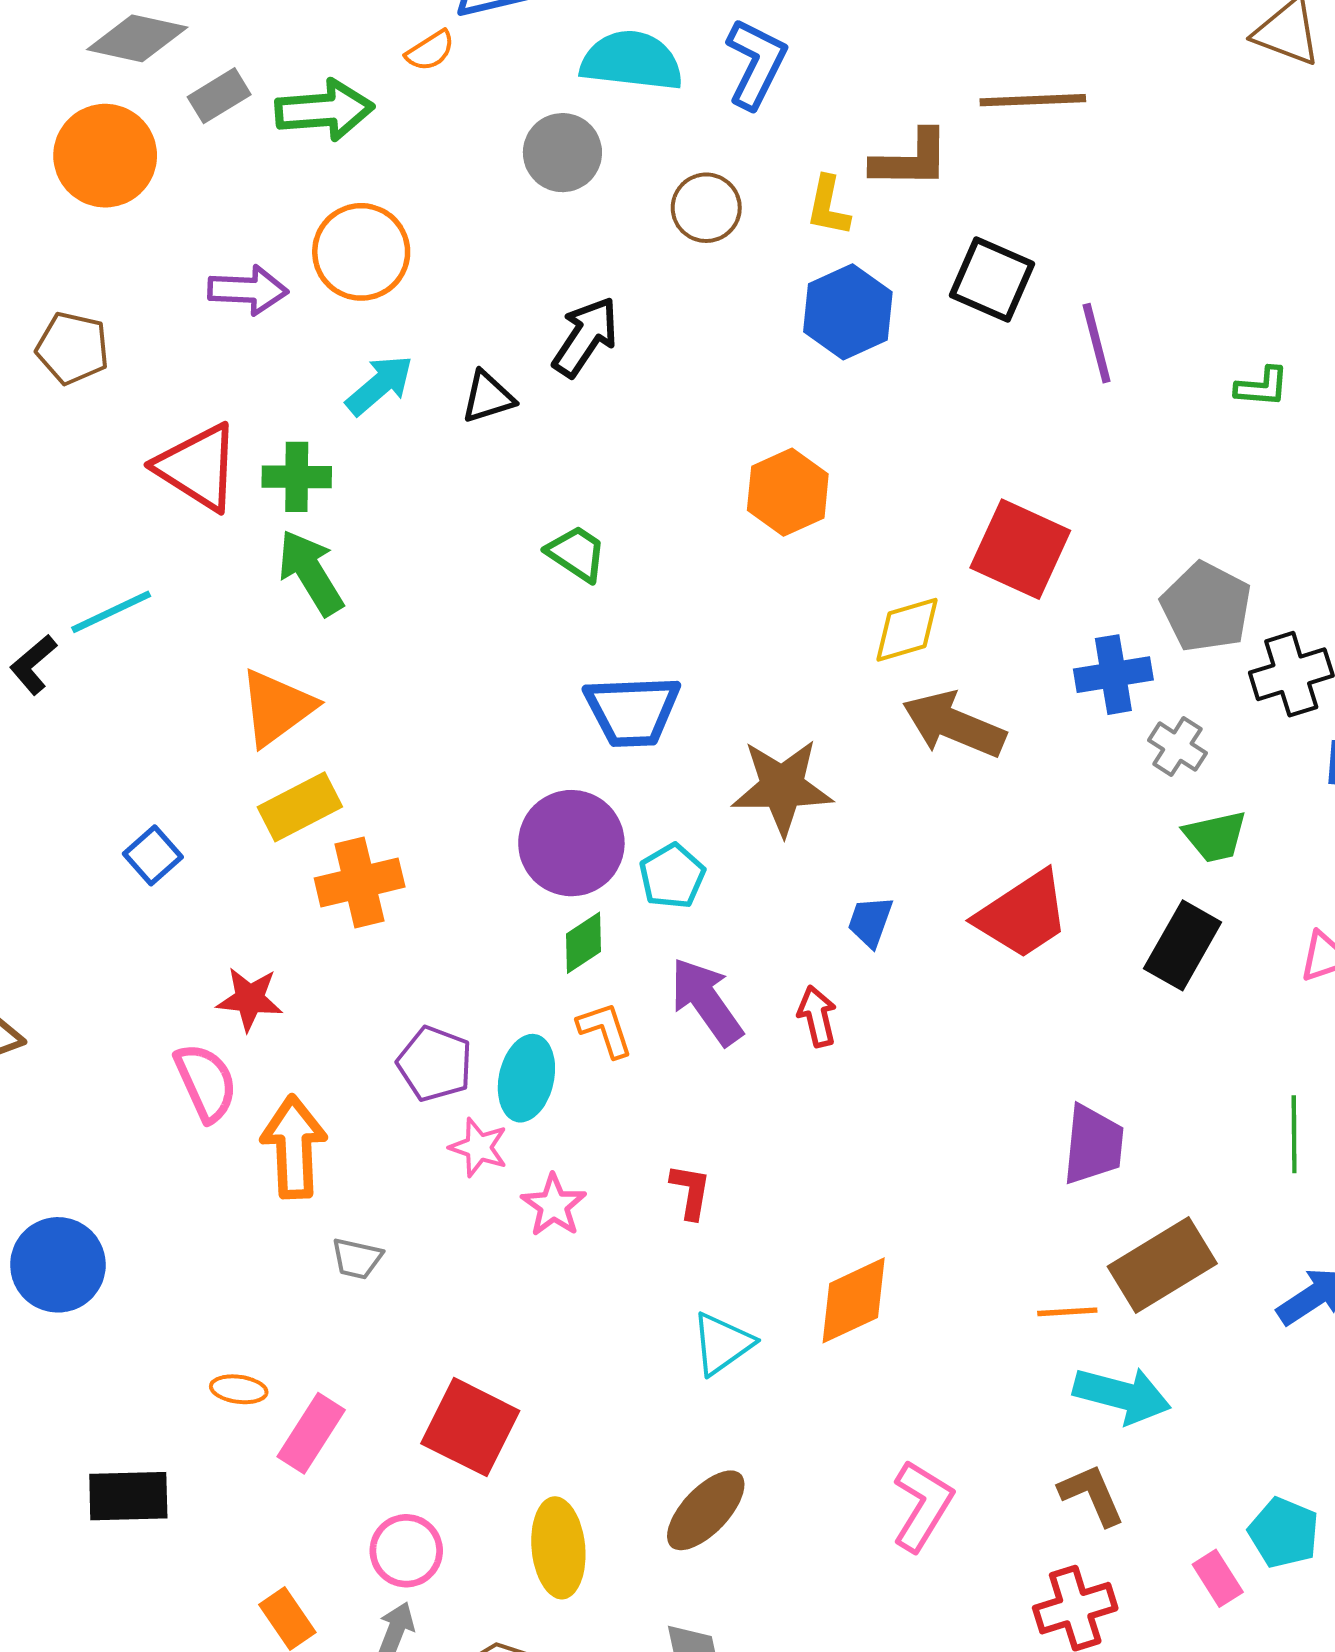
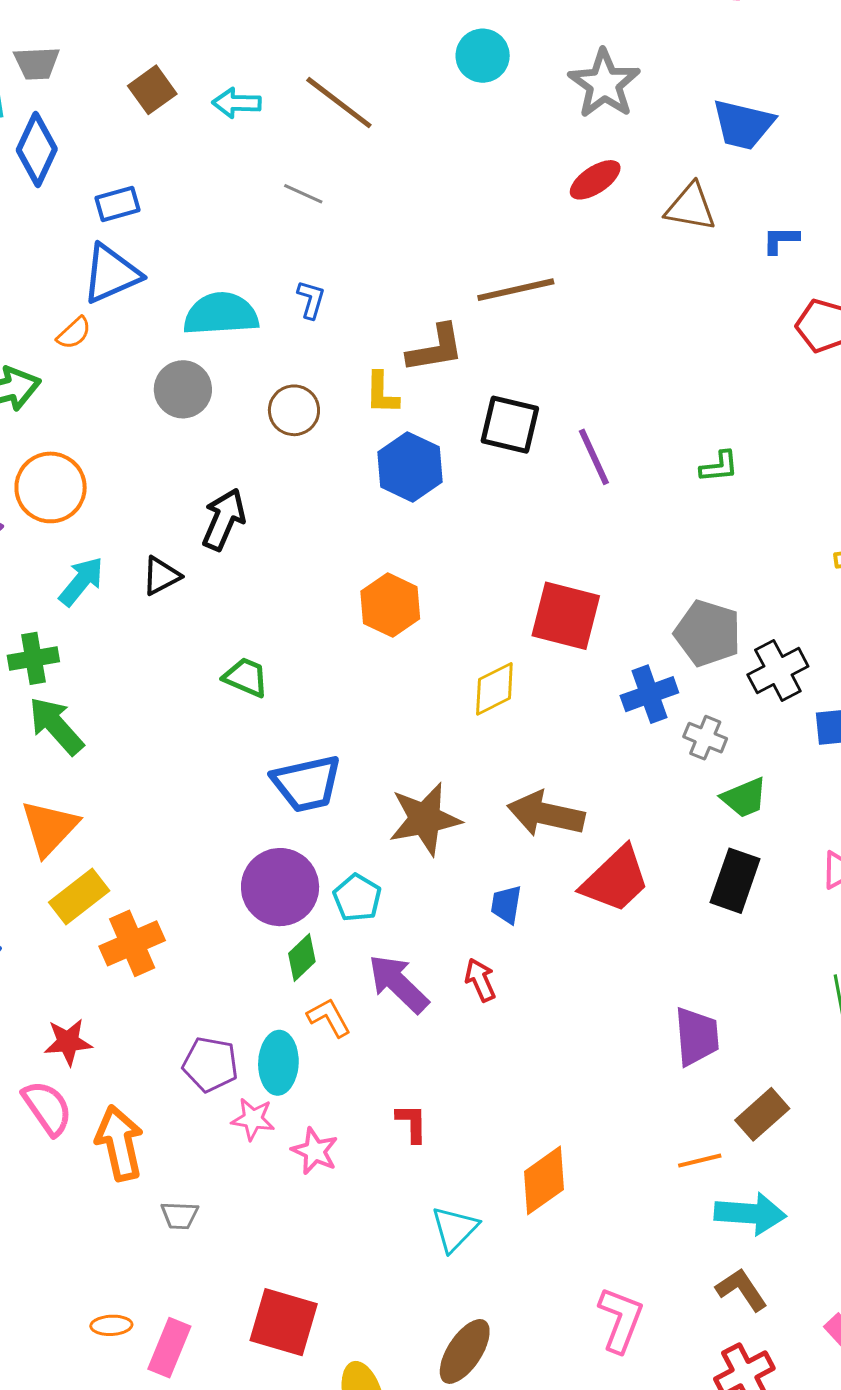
blue L-shape: (756, 63) -> (311, 300), size x0.6
brown arrow: (954, 725) -> (546, 814), moved
brown rectangle: (1162, 1265) -> (762, 1114), size x0.7

